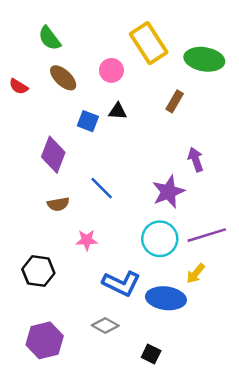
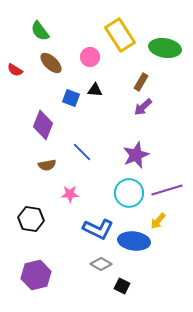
purple arrow: (196, 160) -> (143, 107), moved, turned -114
gray diamond: (105, 326) -> (101, 264), moved

